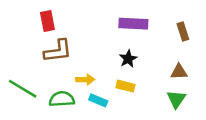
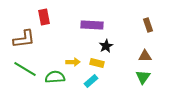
purple rectangle: (133, 24) -> (92, 25), moved
brown L-shape: (58, 51) -> (24, 39), moved
yellow rectangle: (126, 86) -> (97, 63), moved
cyan rectangle: (98, 100) -> (91, 81), moved, turned -64

